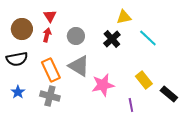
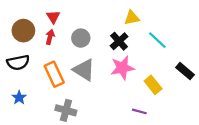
pink star: (103, 85) -> (122, 68), moved
black rectangle: (169, 94) -> (185, 71), moved
gray cross: (50, 96) -> (66, 110), moved
purple line: (131, 105) -> (139, 111), turned -64

